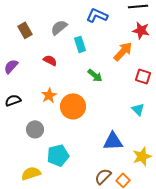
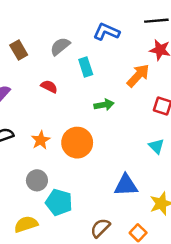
green arrow: (95, 75) -> (104, 105), turned -49
orange star: (49, 95) -> (41, 140), moved
gray circle: (35, 129) -> (37, 180), moved
cyan pentagon: (58, 155) -> (59, 202), turned 30
brown semicircle: (103, 176) -> (100, 228), moved

